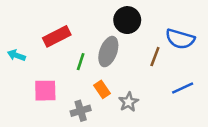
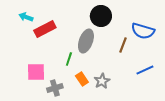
cyan arrow: (16, 55) -> (26, 17), moved
green line: (81, 62) -> (69, 59), moved
orange rectangle: (102, 89) -> (82, 79), moved
gray cross: (81, 111) -> (55, 88), moved

